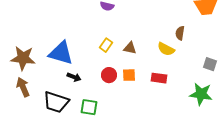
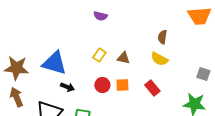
brown semicircle: (180, 33) -> (162, 37), moved
red rectangle: (159, 78) -> (152, 88), turned 42

